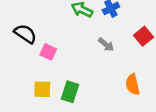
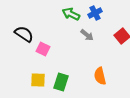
gray arrow: (106, 45) -> (87, 35), moved
orange semicircle: (133, 84) -> (100, 76), moved

